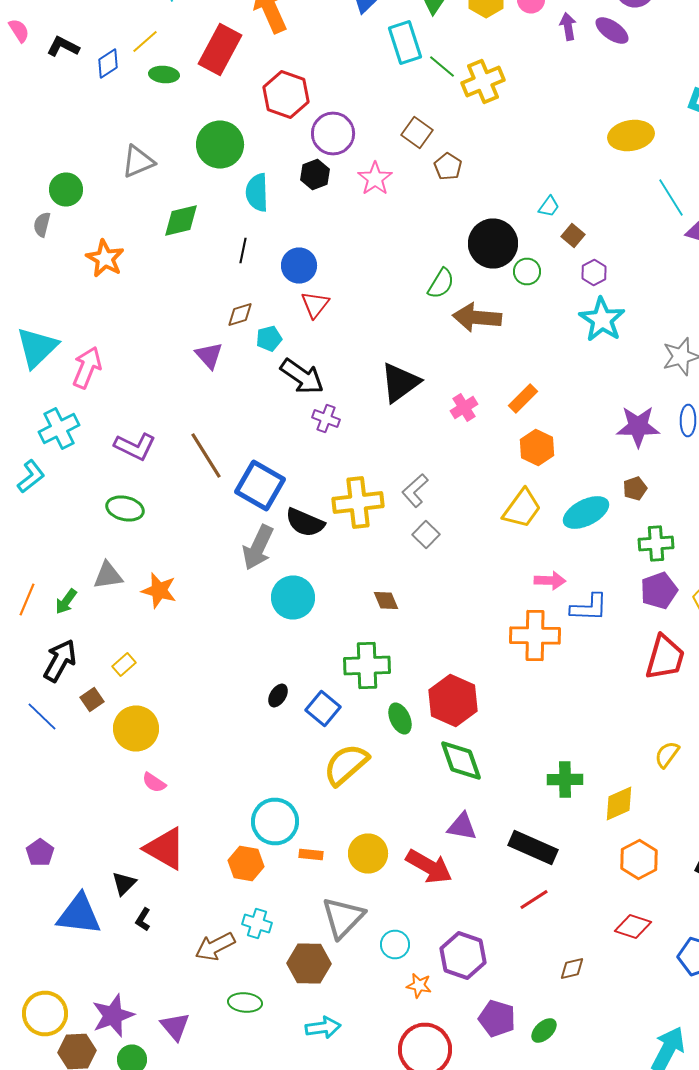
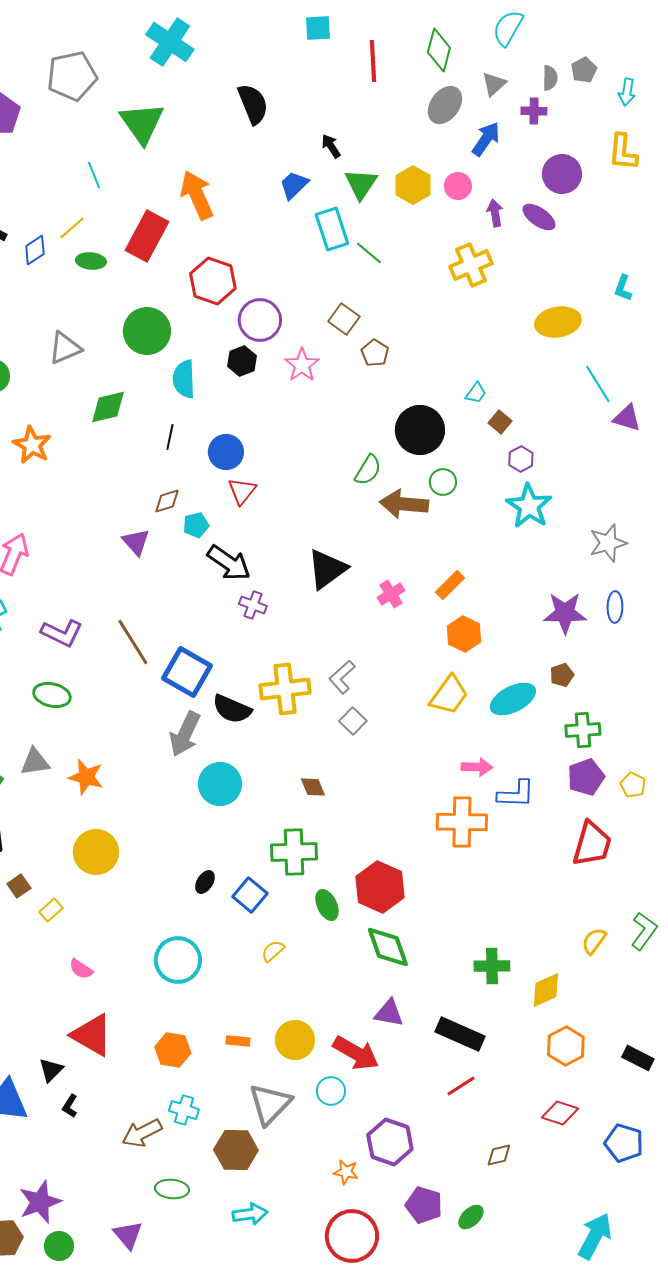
yellow cross: (483, 82) -> (471, 265), moved
green circle: (527, 272) -> (443, 482), moved
yellow rectangle: (124, 664) -> (51, 910), moved
yellow circle: (136, 728) -> (96, 852), moved
yellow semicircle: (346, 764) -> (273, 951), size x0.5
cyan circle: (275, 822) -> (178, 960), moved
cyan circle: (395, 944) -> (331, 1091), moved
purple triangle: (175, 1026) -> (128, 1235), moved

